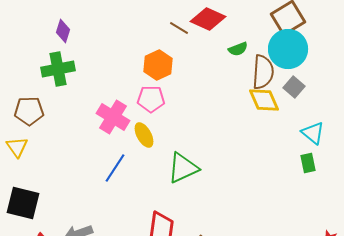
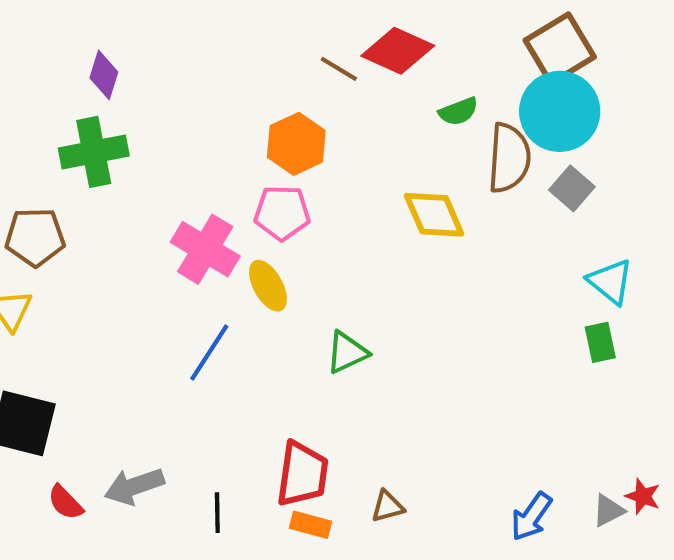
yellow diamond: (264, 100) -> (434, 215), moved
green triangle: (183, 168) -> (347, 353), size x0.7

